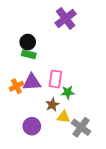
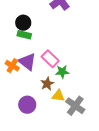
pink rectangle: (55, 79) -> (50, 59), turned -54
purple triangle: (32, 82) -> (27, 62), turned 42
orange cross: (16, 86) -> (12, 66), turned -32

